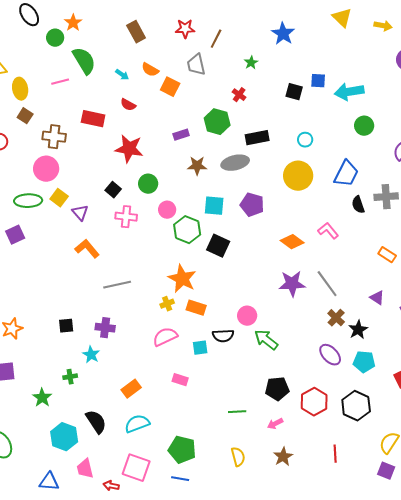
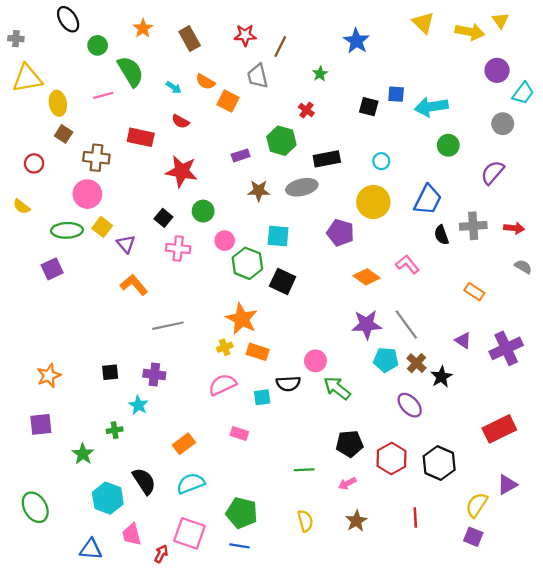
orange star: (73, 23) -> (143, 28), moved
yellow arrow: (383, 26) -> (470, 32), size x1.4
purple pentagon: (252, 205) -> (340, 233), moved
cyan pentagon: (364, 362) -> (386, 360), moved
red arrow: (111, 486) -> (161, 554), turned 105

